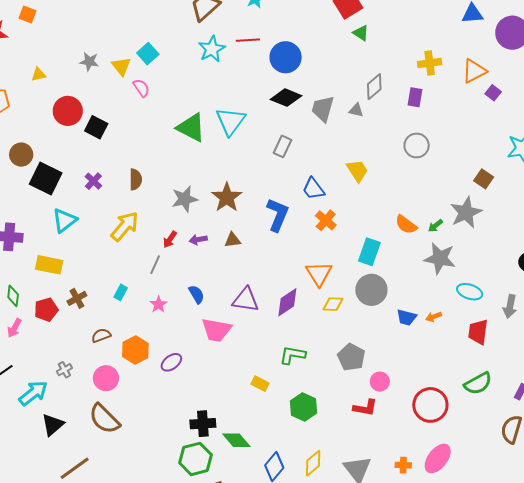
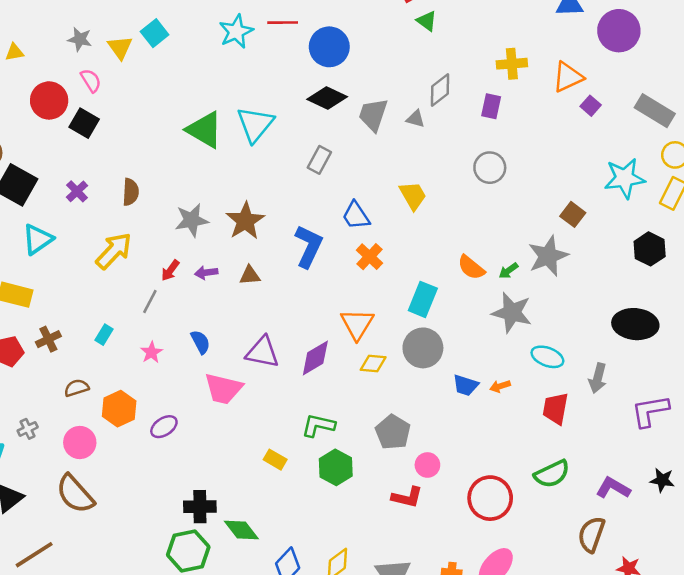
pink semicircle: (141, 88) -> (91, 80), moved
green hexagon: (304, 407) -> (336, 467), moved

